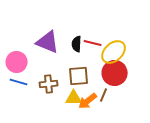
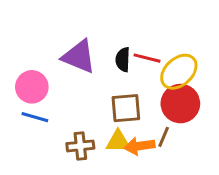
brown cross: (49, 84) -> (80, 146), moved
orange arrow: (88, 101) -> (139, 146), turned 30

